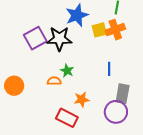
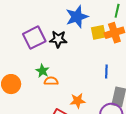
black star: (59, 39) -> (58, 39), size x0.7
green star: (67, 71) -> (42, 71), moved

